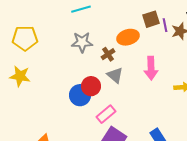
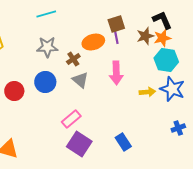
purple line: (165, 25) -> (116, 37), moved
red circle: (91, 86) -> (14, 91), moved
blue circle: (80, 95) -> (45, 82), moved

